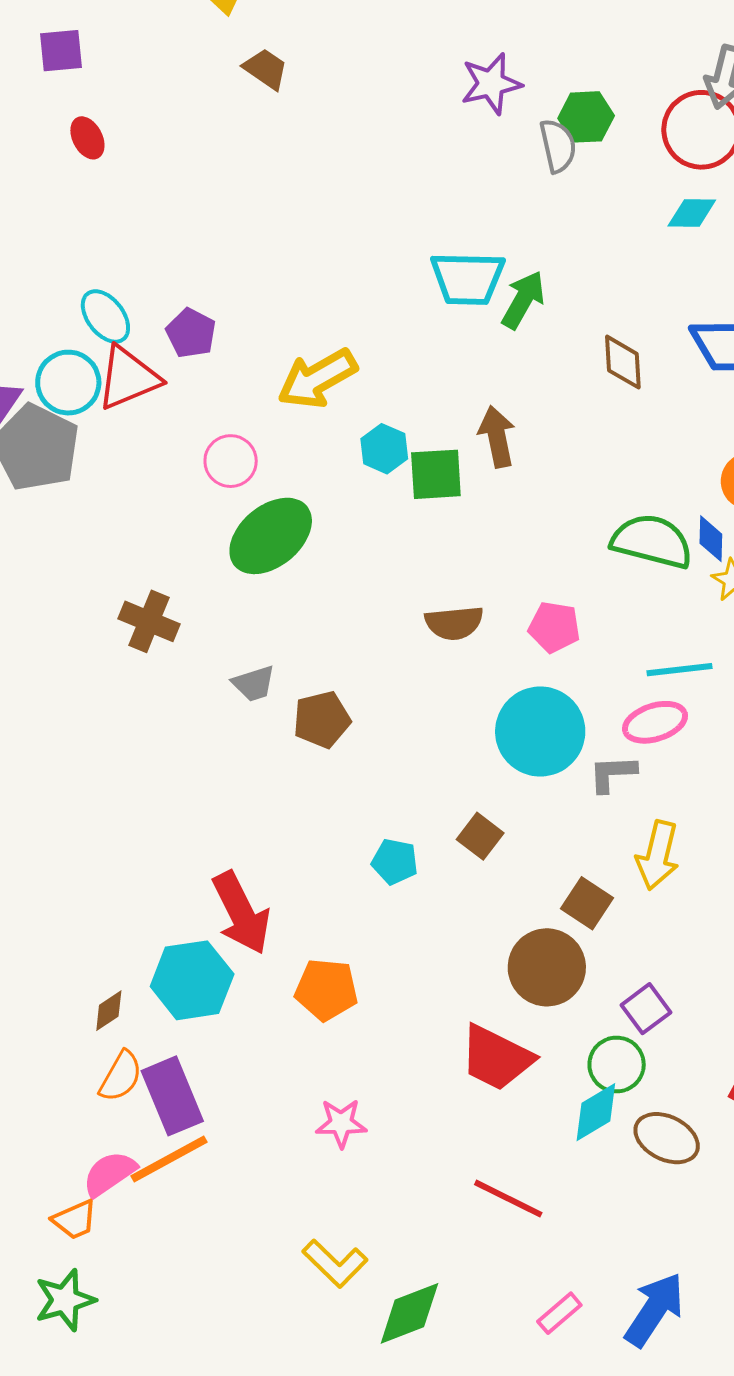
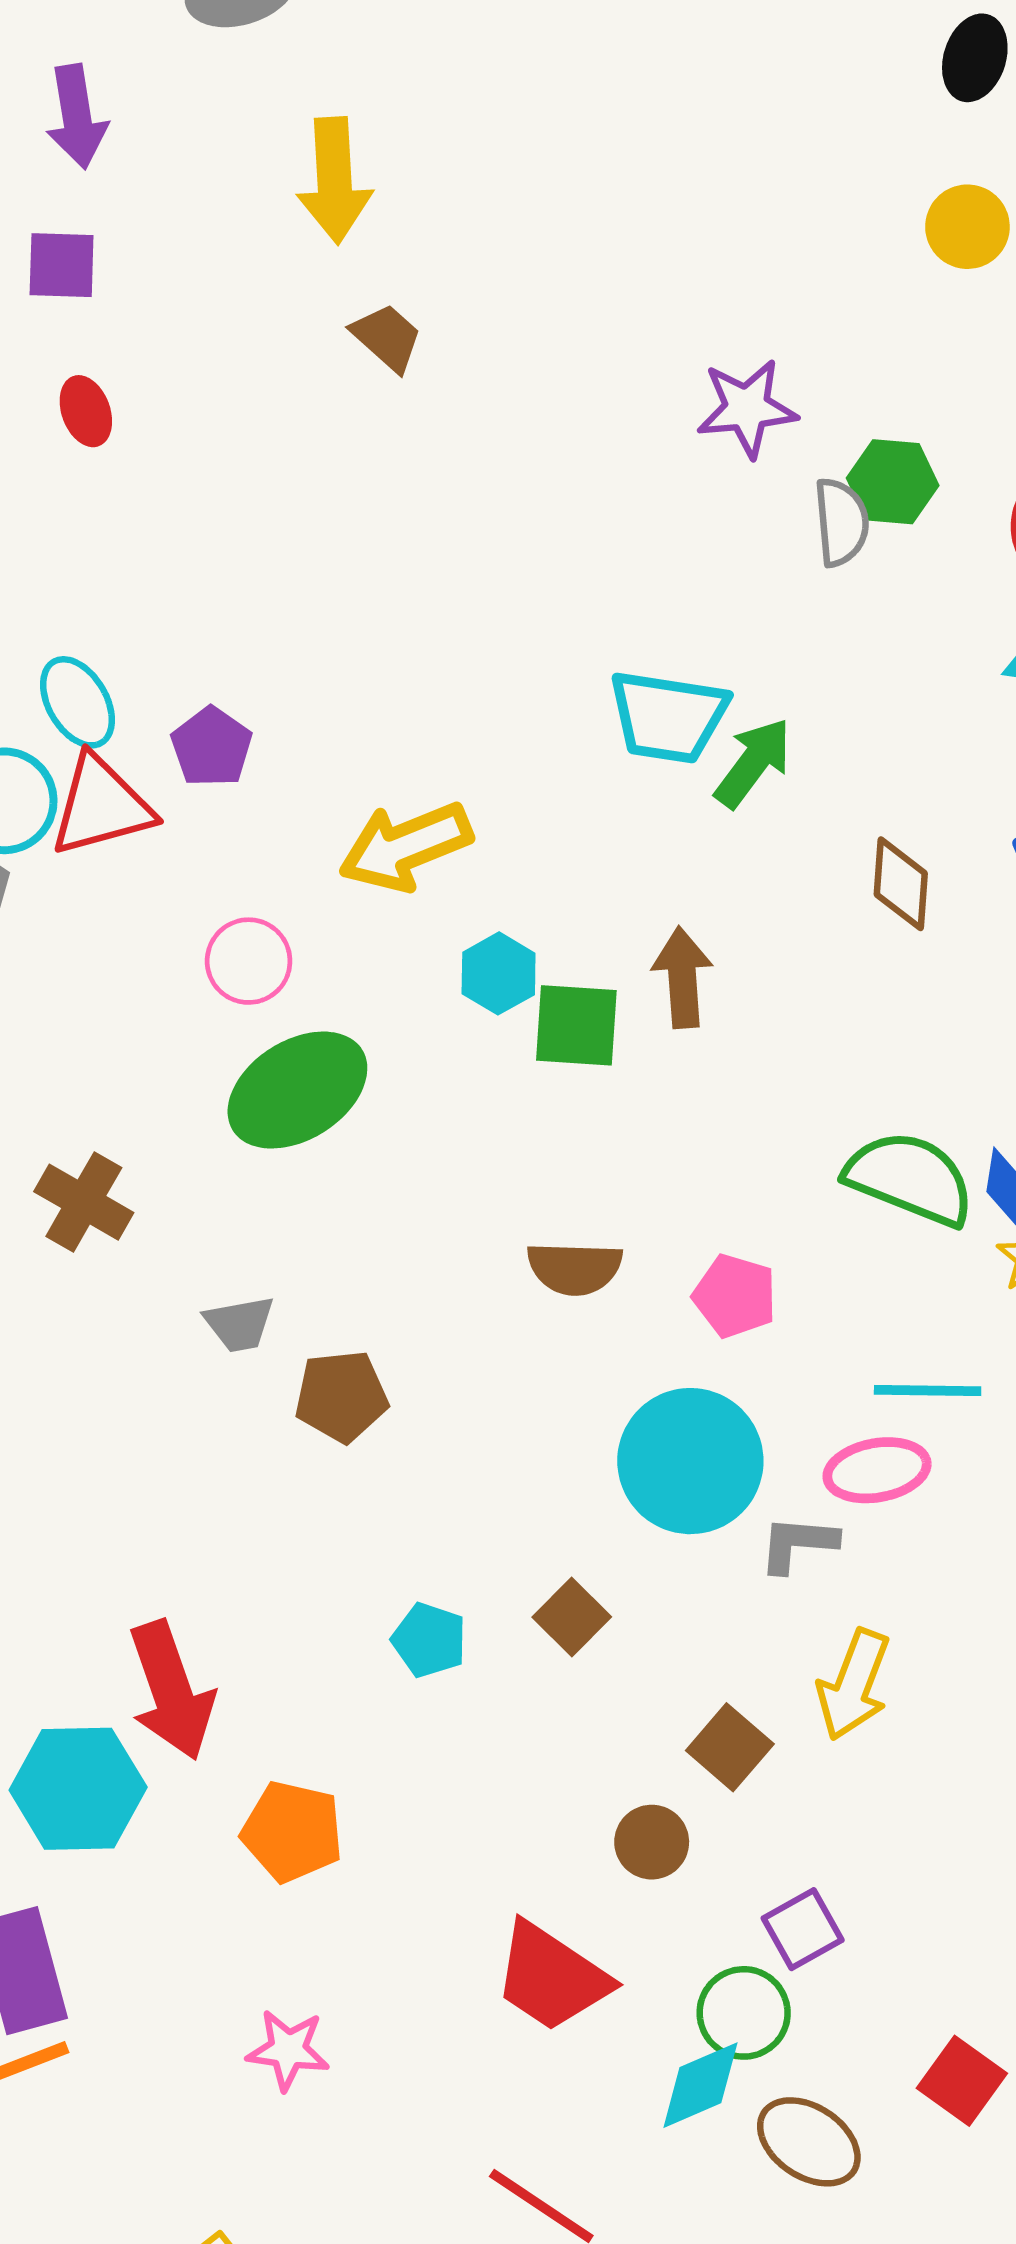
brown circle: (547, 967) -> (652, 1842), size x0.6

